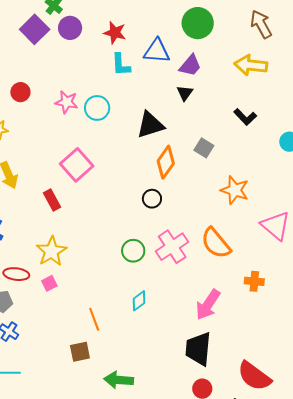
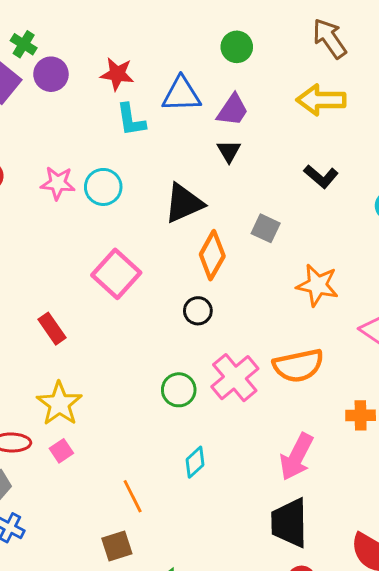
green circle: (198, 23) -> (237, 47), size x0.7
pink square: (77, 165) -> (116, 274), moved
orange semicircle: (216, 243) -> (298, 366), turned -56

